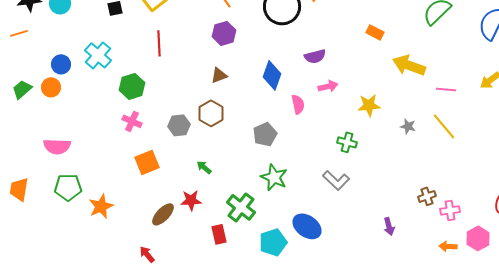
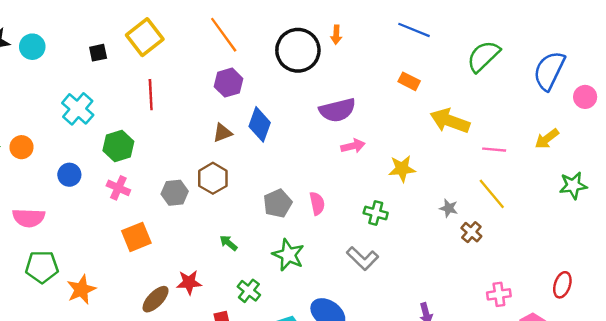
purple semicircle: (315, 56) -> (337, 110), size x1.4
blue circle: (61, 64) -> (69, 175), moved
blue diamond: (272, 75) -> (260, 124), moved
pink semicircle: (298, 104) -> (317, 203), moved
gray star: (408, 126) -> (449, 208), moved
green arrow: (204, 167) -> (229, 243), moved
brown cross: (427, 196) -> (471, 232), moved, turned -30
green cross: (241, 207) -> (249, 291), size x0.7

